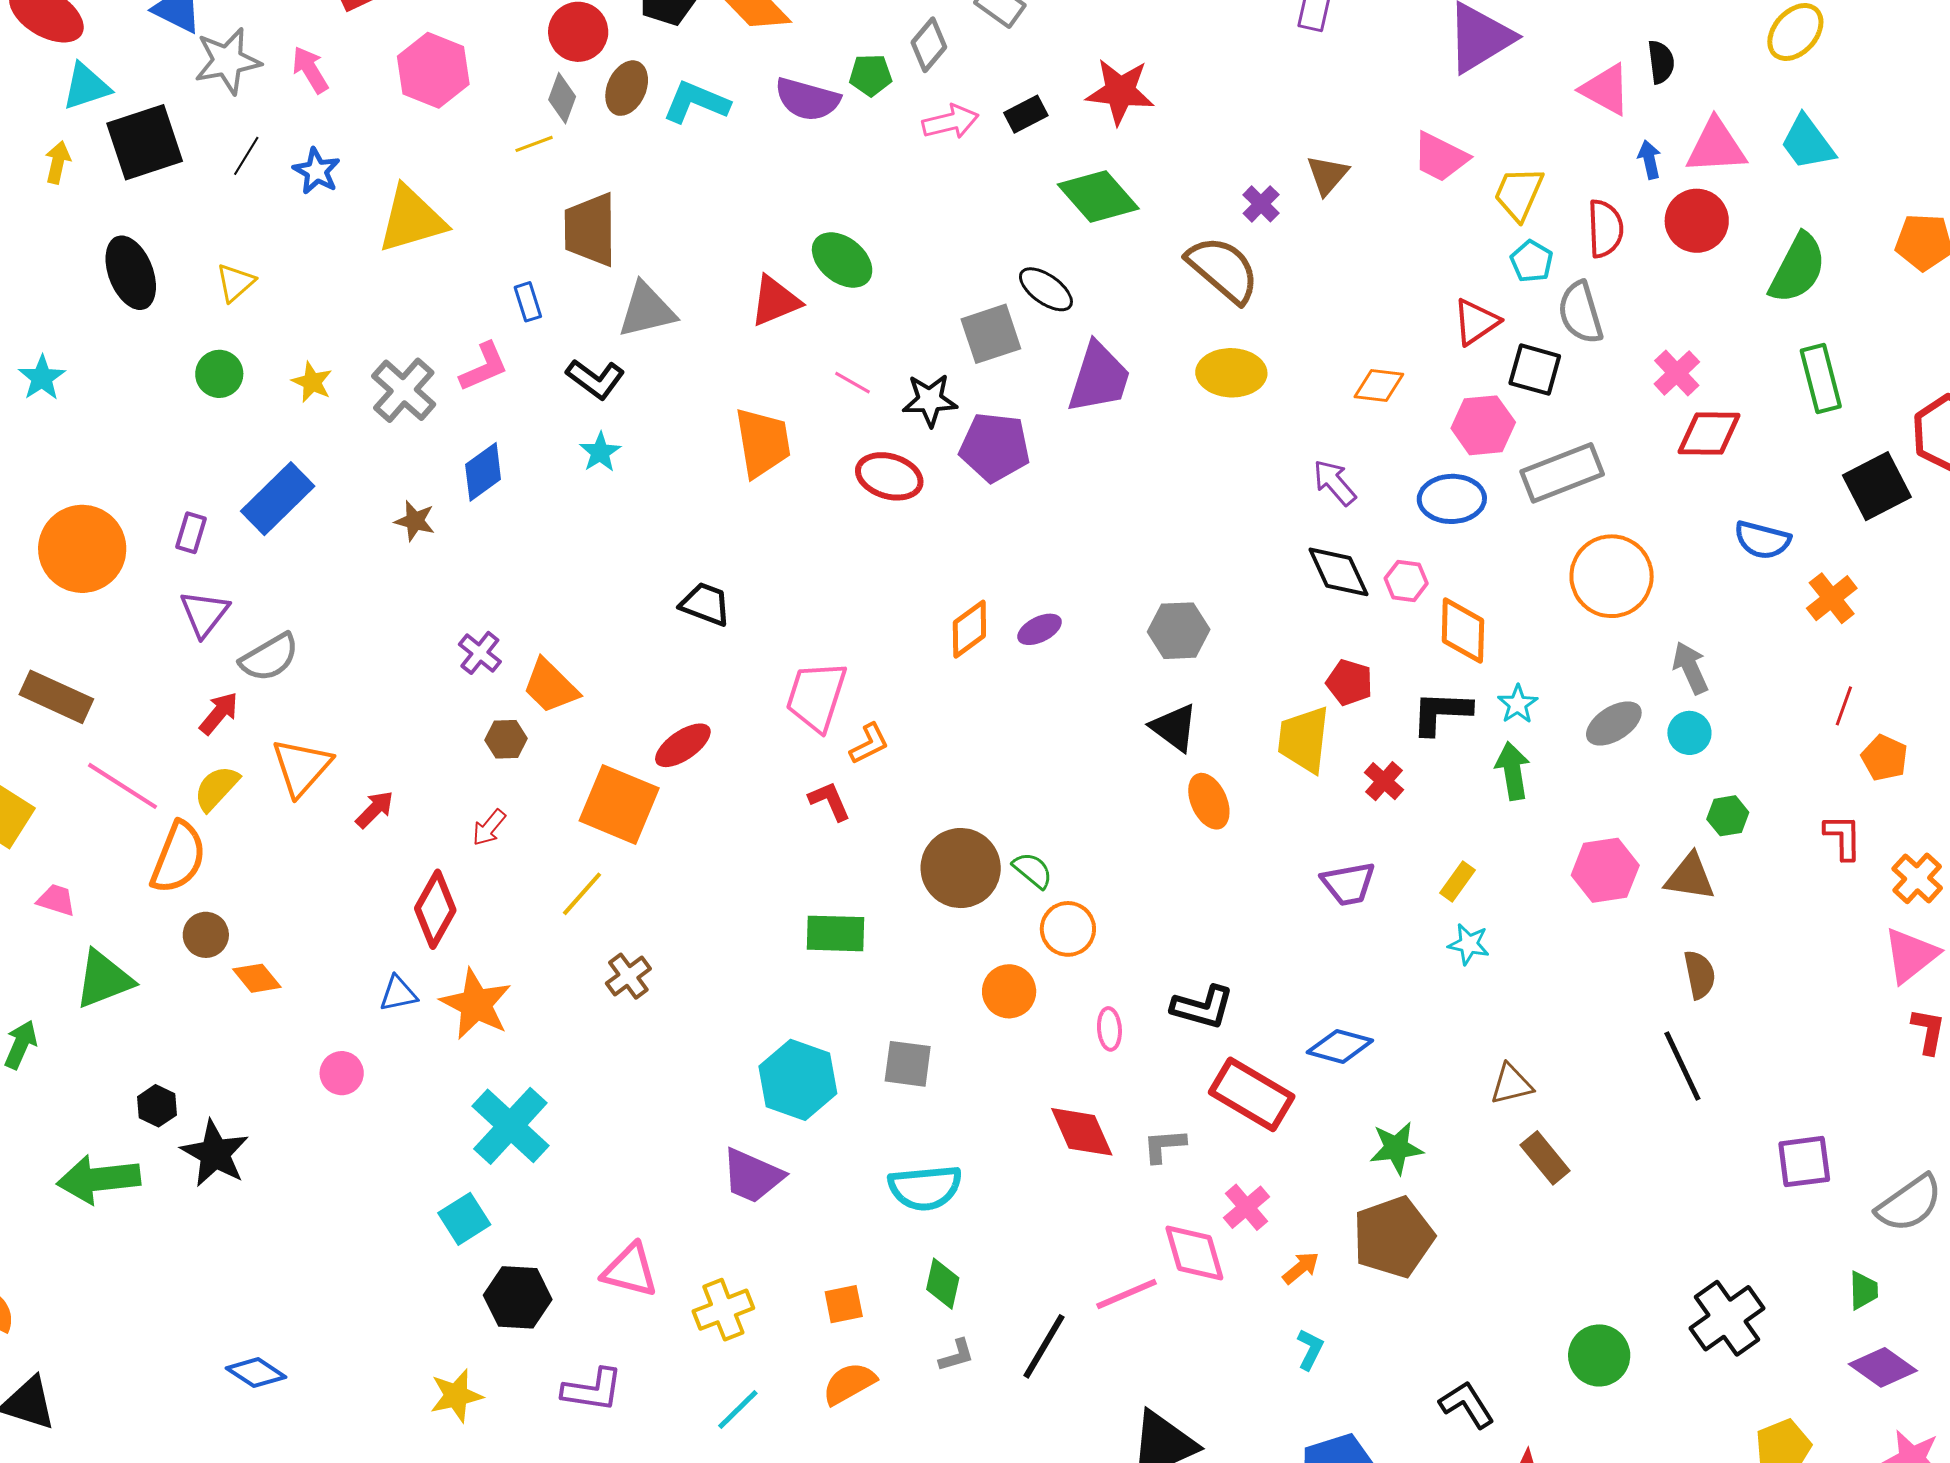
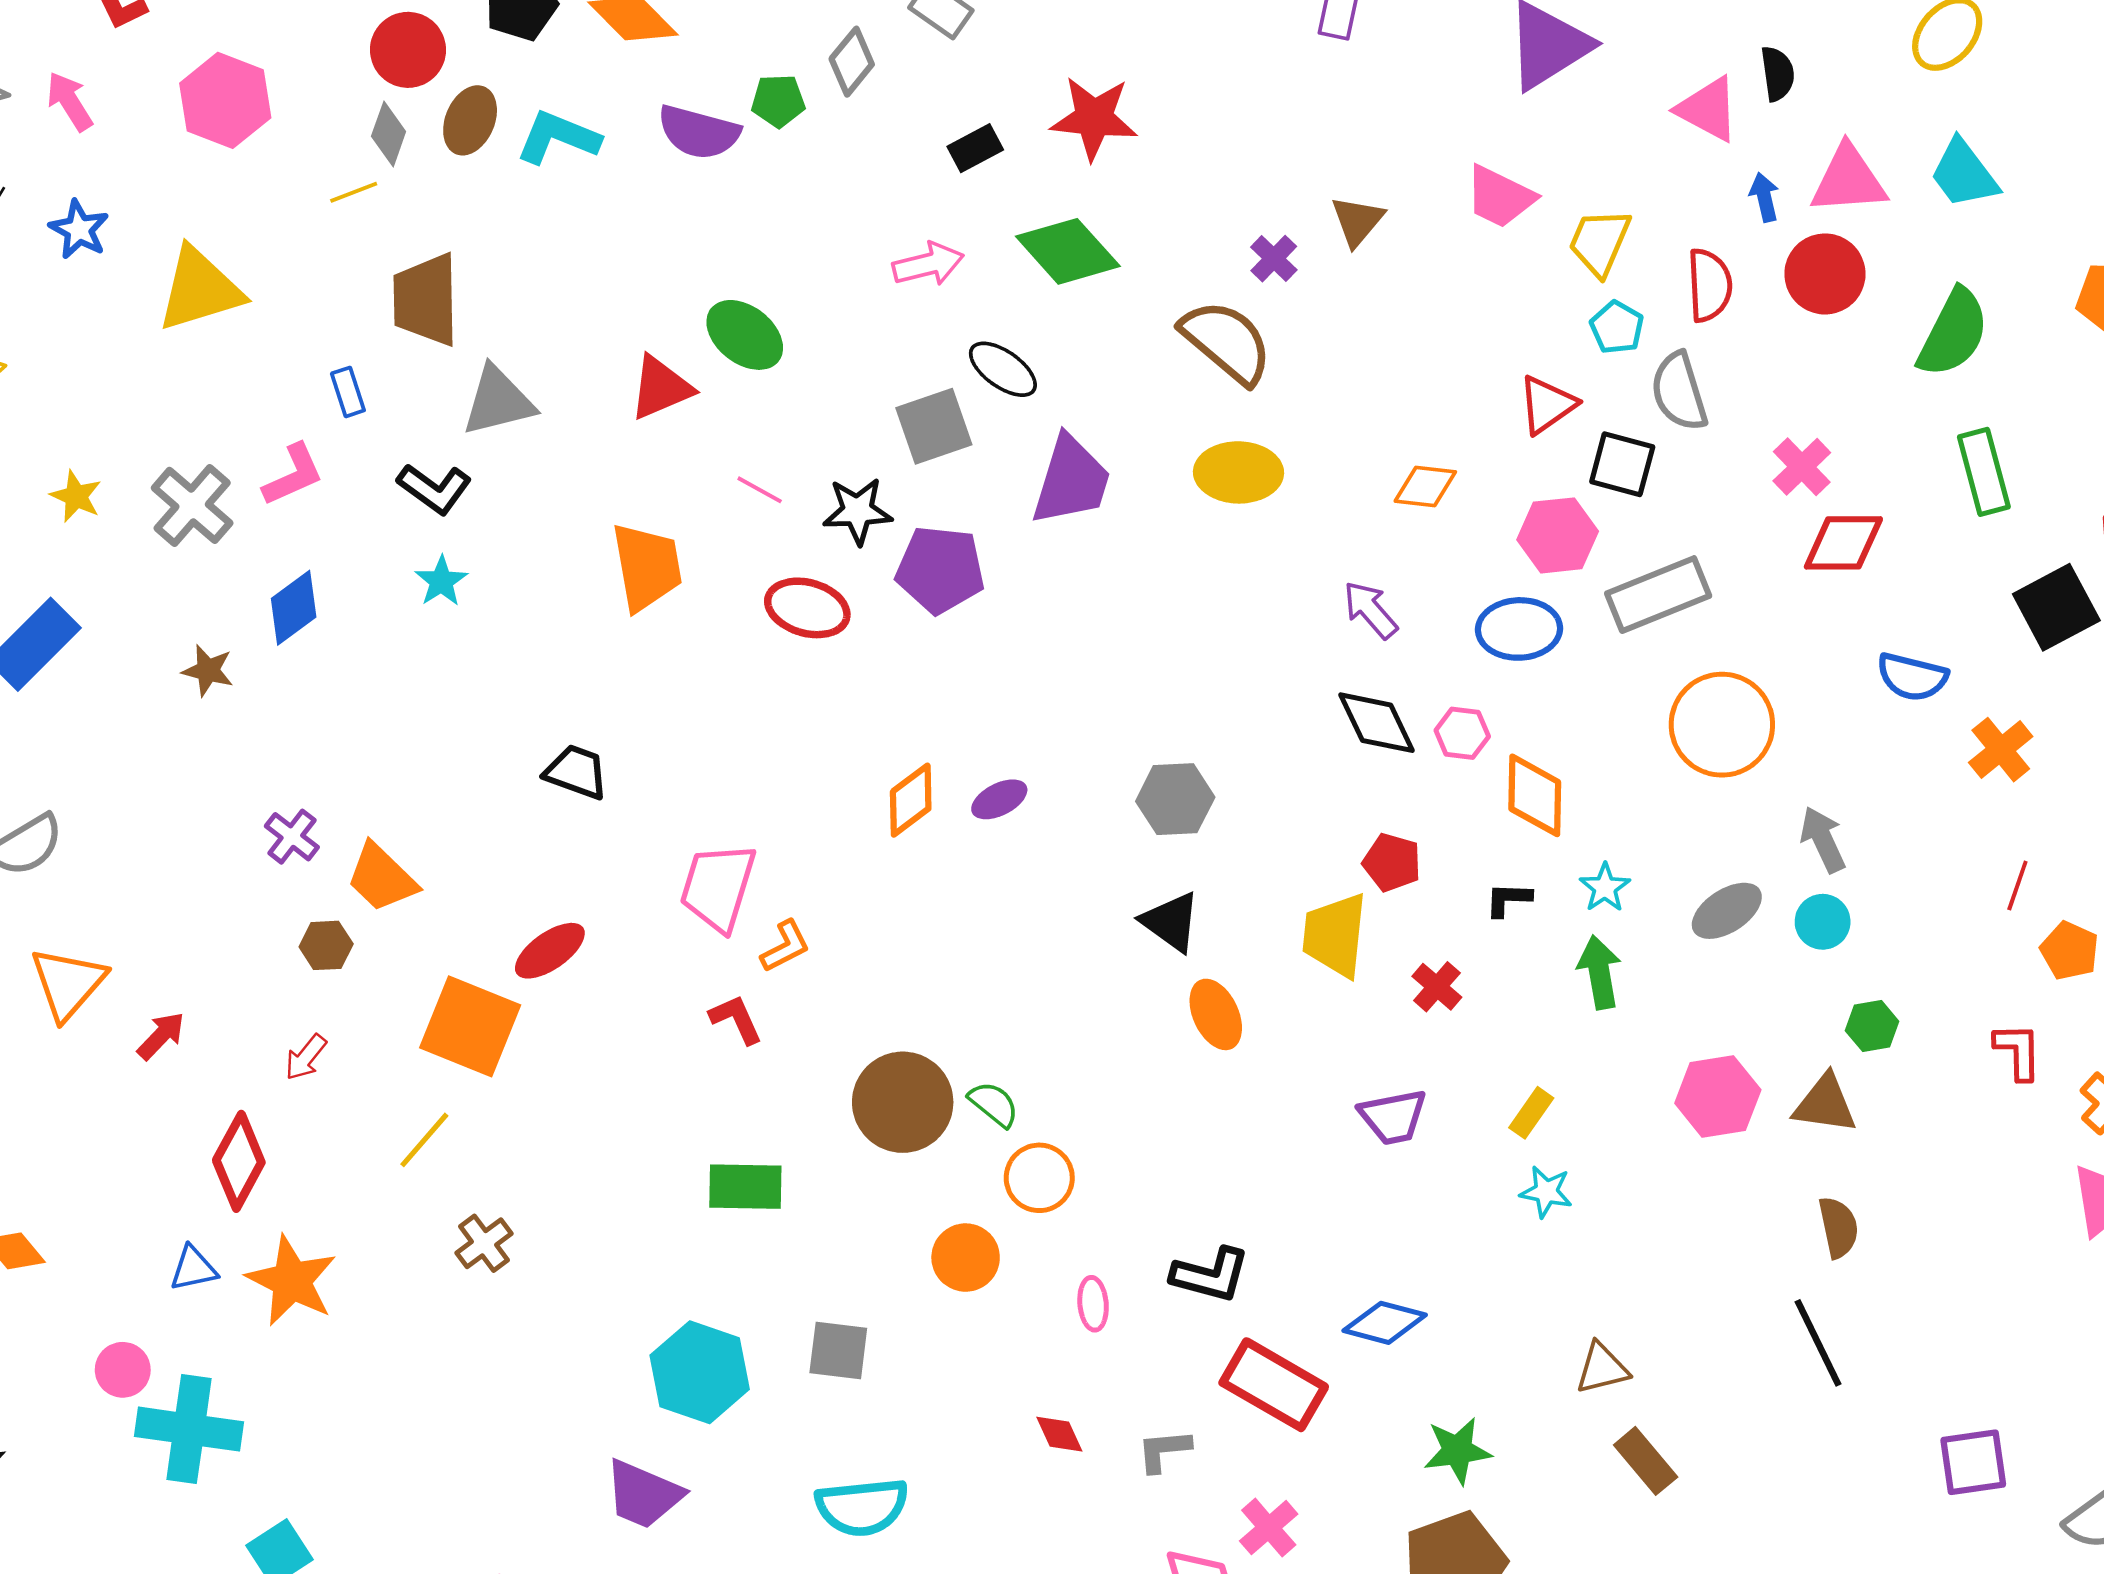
pink arrow: (950, 122) -> (928, 264), moved
black L-shape: (1441, 713) -> (1508, 899), size x0.6
cyan cross: (510, 1126) -> (189, 1429), moved, turned -34
red diamond: (1082, 1132) -> (1059, 1434), size x0.6

